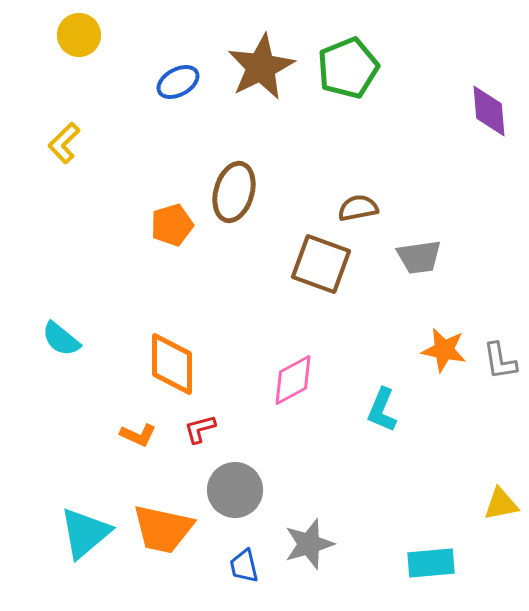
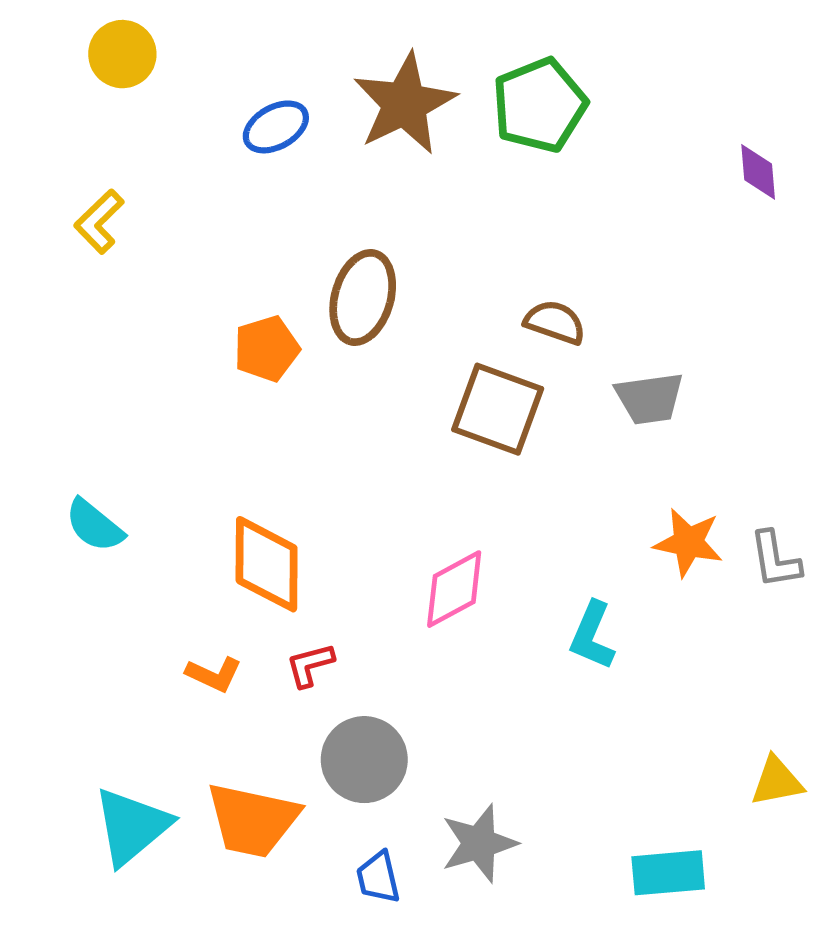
purple diamond: (489, 111) -> (758, 172), size x0.7
brown semicircle: (358, 208) -> (555, 322), turned 30

